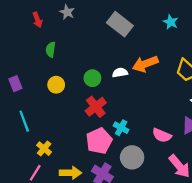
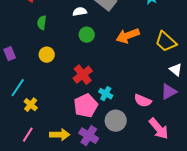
white semicircle: (120, 73) -> (80, 12), moved
green circle: (92, 78) -> (87, 35), moved
cyan line: (24, 121) -> (18, 88), turned 54
yellow cross: (44, 149) -> (31, 105), moved

